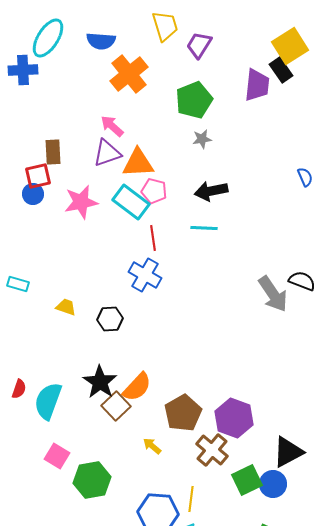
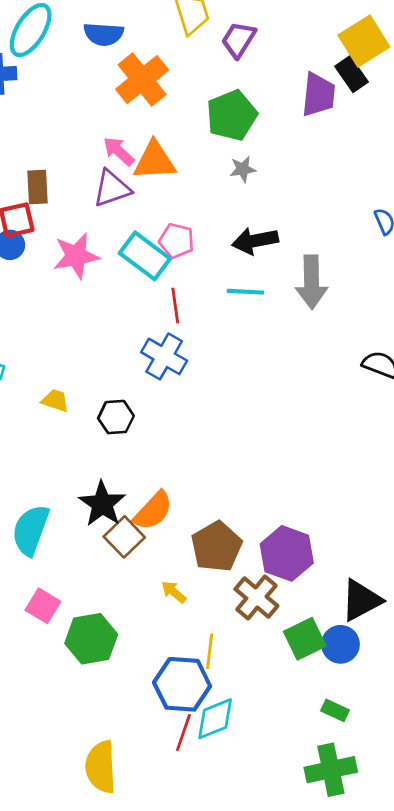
orange triangle: (138, 163) -> (155, 161), moved
gray arrow: (273, 294) -> (312, 282), moved, turned 33
yellow line: (191, 499) -> (210, 651), moved

